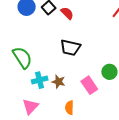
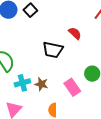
red semicircle: (67, 13) -> (75, 33), moved

